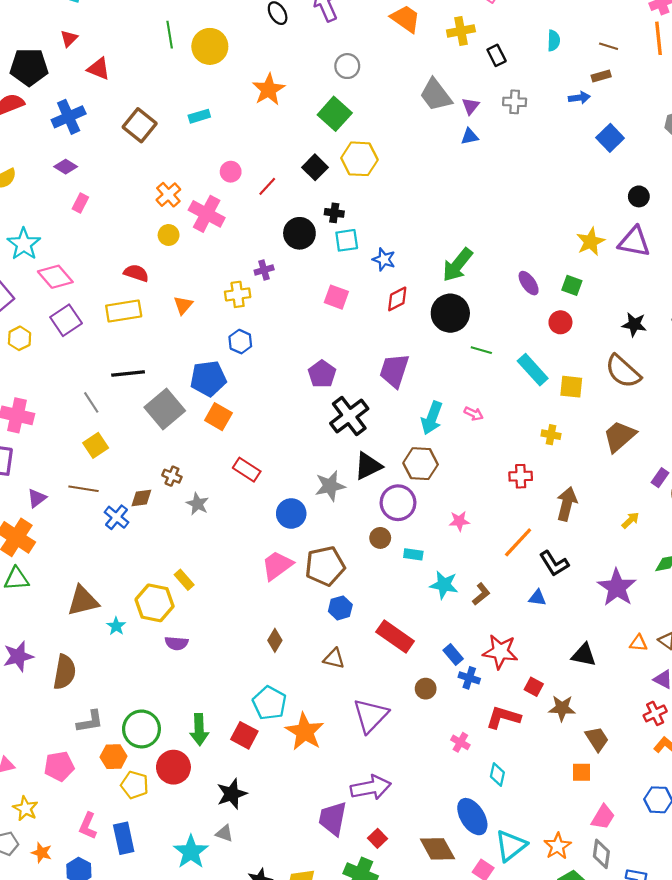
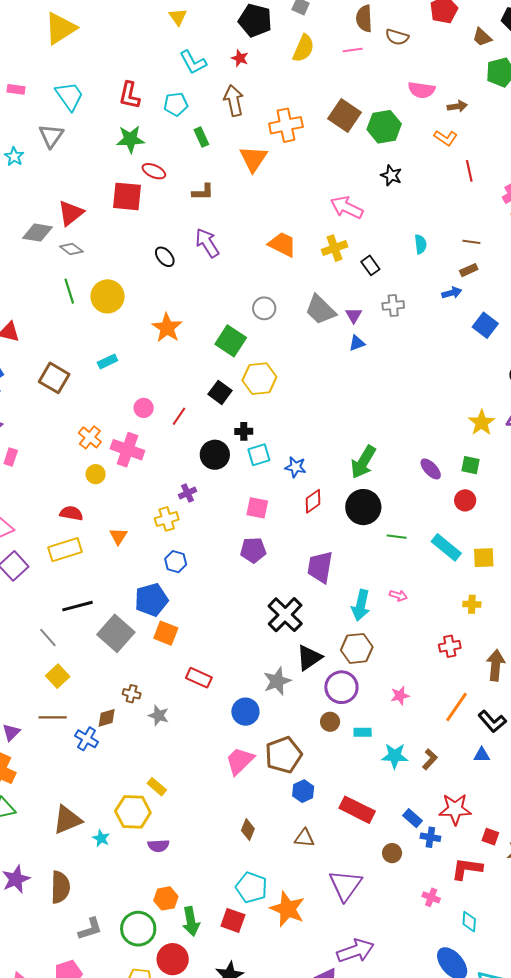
gray circle: (347, 66) -> (264, 308), moved
purple pentagon: (322, 374) -> (253, 550), moved, turned -30
orange hexagon: (114, 757) -> (166, 898), moved

